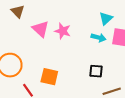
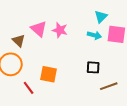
brown triangle: (18, 11) -> (19, 41), moved

